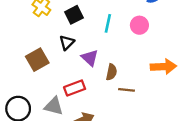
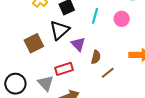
black triangle: (67, 43) -> (59, 30), size x1.5
brown line: (127, 90) -> (108, 73), turned -48
gray triangle: (54, 106) -> (46, 83), turned 30

